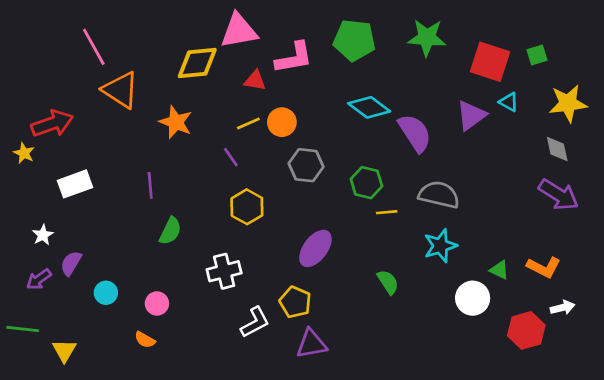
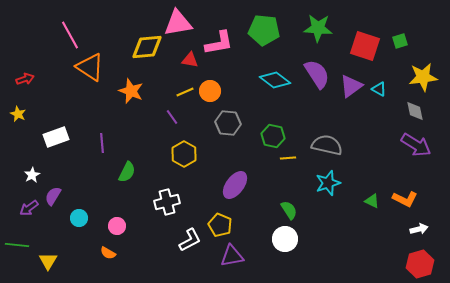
cyan triangle: (509, 102) -> (379, 89), moved
red arrow: (52, 124) -> (25, 79), moved, size x0.6
purple semicircle: (415, 133) -> (317, 74), moved
purple line: (150, 185) -> (102, 143), moved
white circle: (473, 298) -> (285, 239), moved
red hexagon: (526, 330) -> (420, 264), moved

